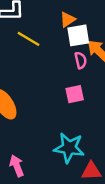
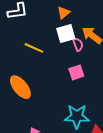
white square: (78, 35) -> (66, 34), moved
yellow line: (29, 39) -> (34, 48), moved

